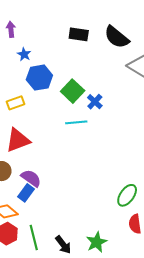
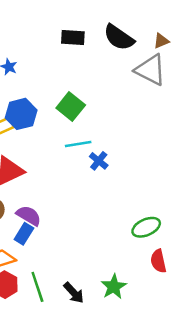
blue hexagon: (39, 78) -> (21, 114), moved
blue cross: (95, 102) -> (99, 161), moved
green ellipse: (127, 195) -> (146, 227), turned 35

